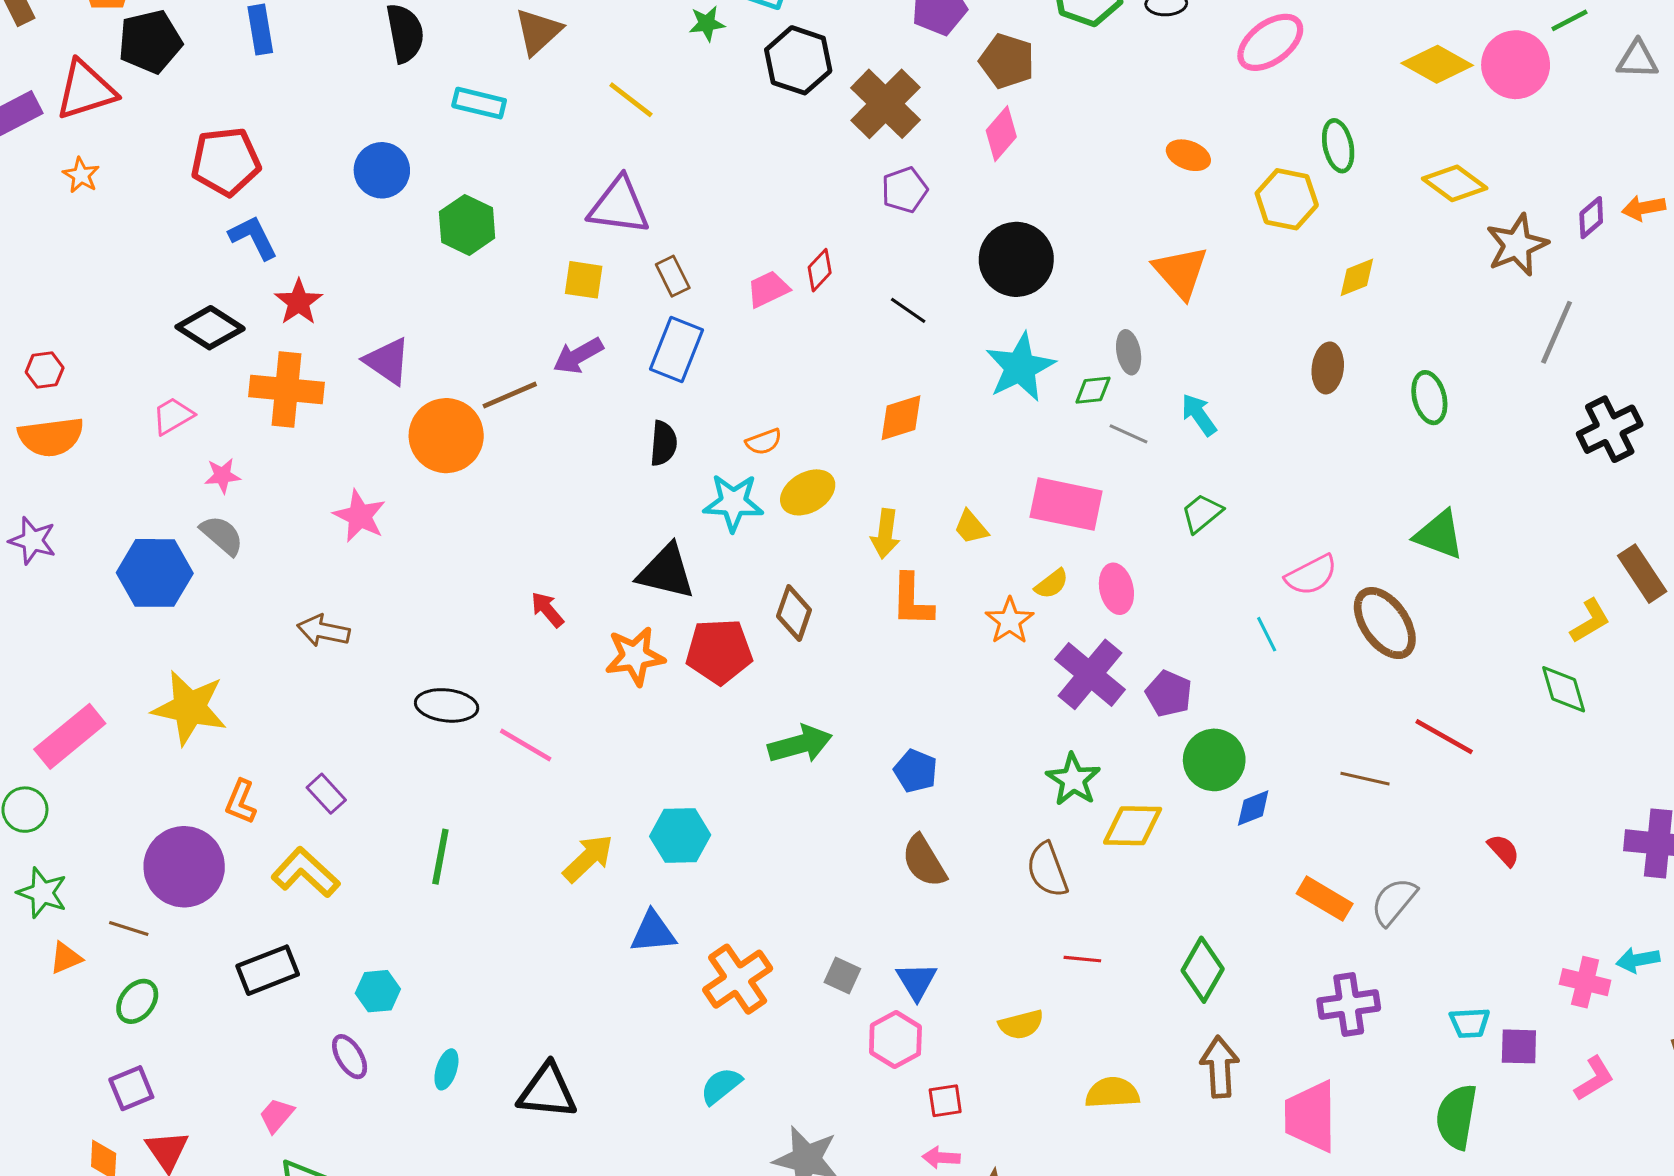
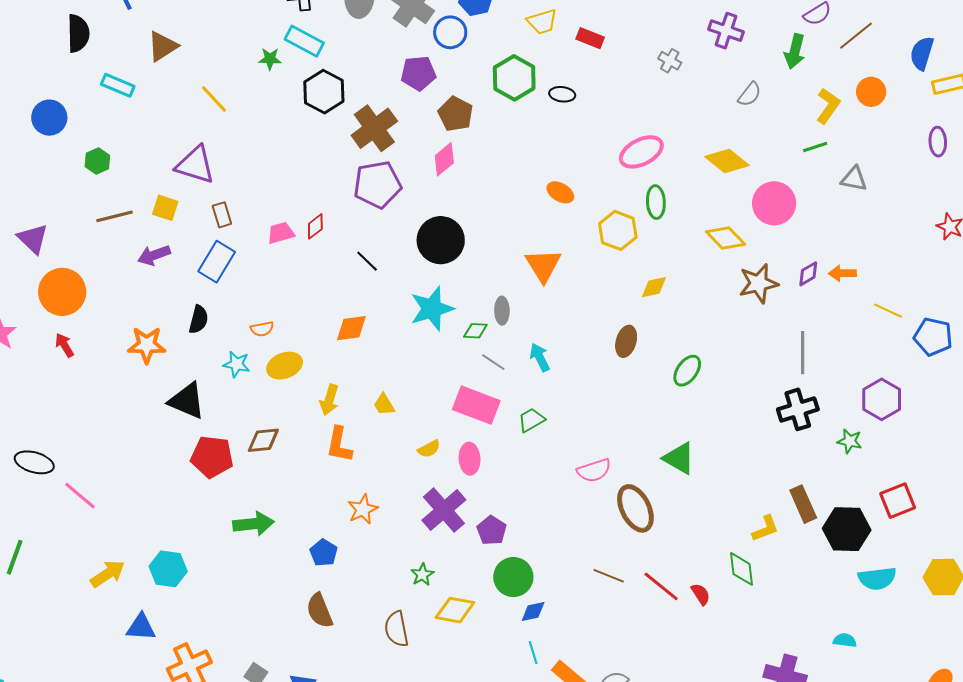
pink ellipse: (1270, 42) -> (641, 152), moved
pink circle: (1516, 65) -> (774, 203), moved
purple pentagon: (905, 190) -> (377, 185), size x1.6
green hexagon: (467, 225) -> (97, 161), size x0.7
gray line: (1557, 332) -> (803, 353), moved, turned -33
brown line: (510, 395) -> (115, 216), moved
green ellipse: (1429, 398) -> (687, 371), turned 40
cyan star: (733, 503) -> (237, 364), size x0.7
pink rectangle: (1066, 504) -> (476, 405), moved
red arrow: (547, 610) -> (64, 345), moved
brown diamond: (794, 613) -> (263, 440), turned 56
orange star: (1010, 621) -> (363, 509), moved
cyan line: (1267, 634) -> (533, 653), moved
orange star: (635, 656) -> (147, 345), moved
brown line: (1365, 779) -> (609, 576), moved
green star: (1073, 780) -> (422, 575), size x0.7
red semicircle: (1504, 850) -> (701, 594), moved

